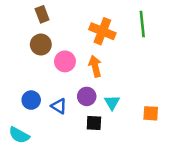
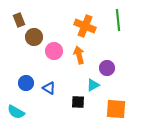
brown rectangle: (42, 14) -> (19, 20), moved
purple circle: (87, 96) -> (107, 68), moved
cyan triangle: (112, 102) -> (93, 85), turned 32
orange square: (151, 113) -> (116, 109), moved, size x1.5

